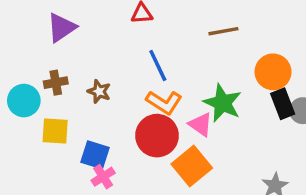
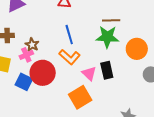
green star: (223, 103) -> (107, 37), moved, turned -30
black rectangle: (283, 104) -> (107, 70), moved
red circle: (157, 136) -> (43, 73), moved
pink cross: (103, 177) -> (26, 55), moved

